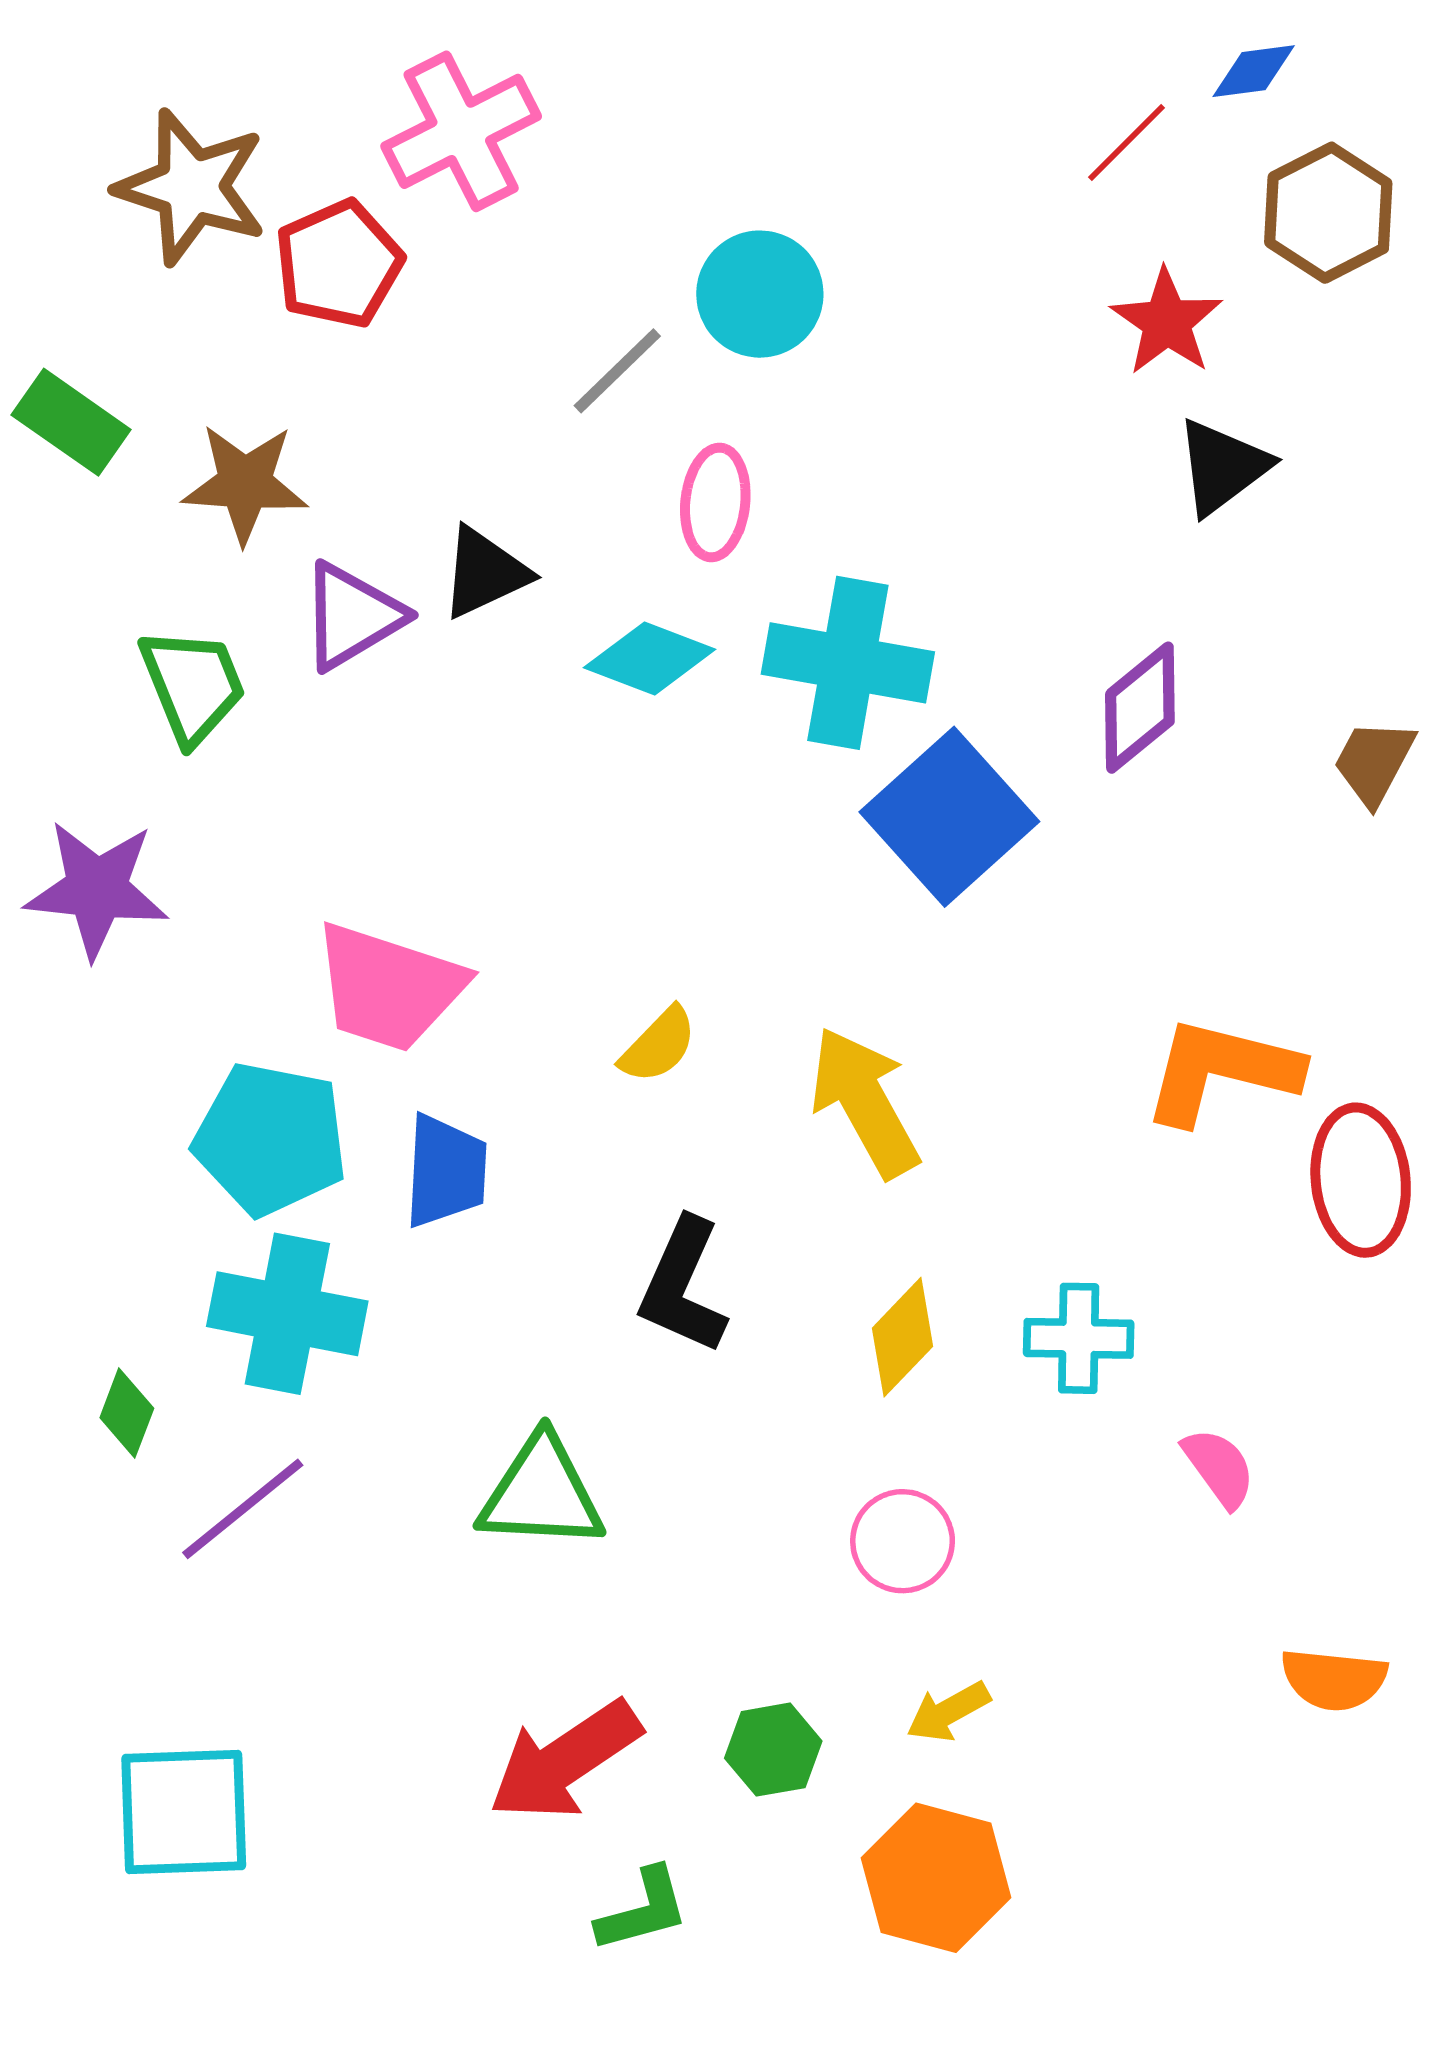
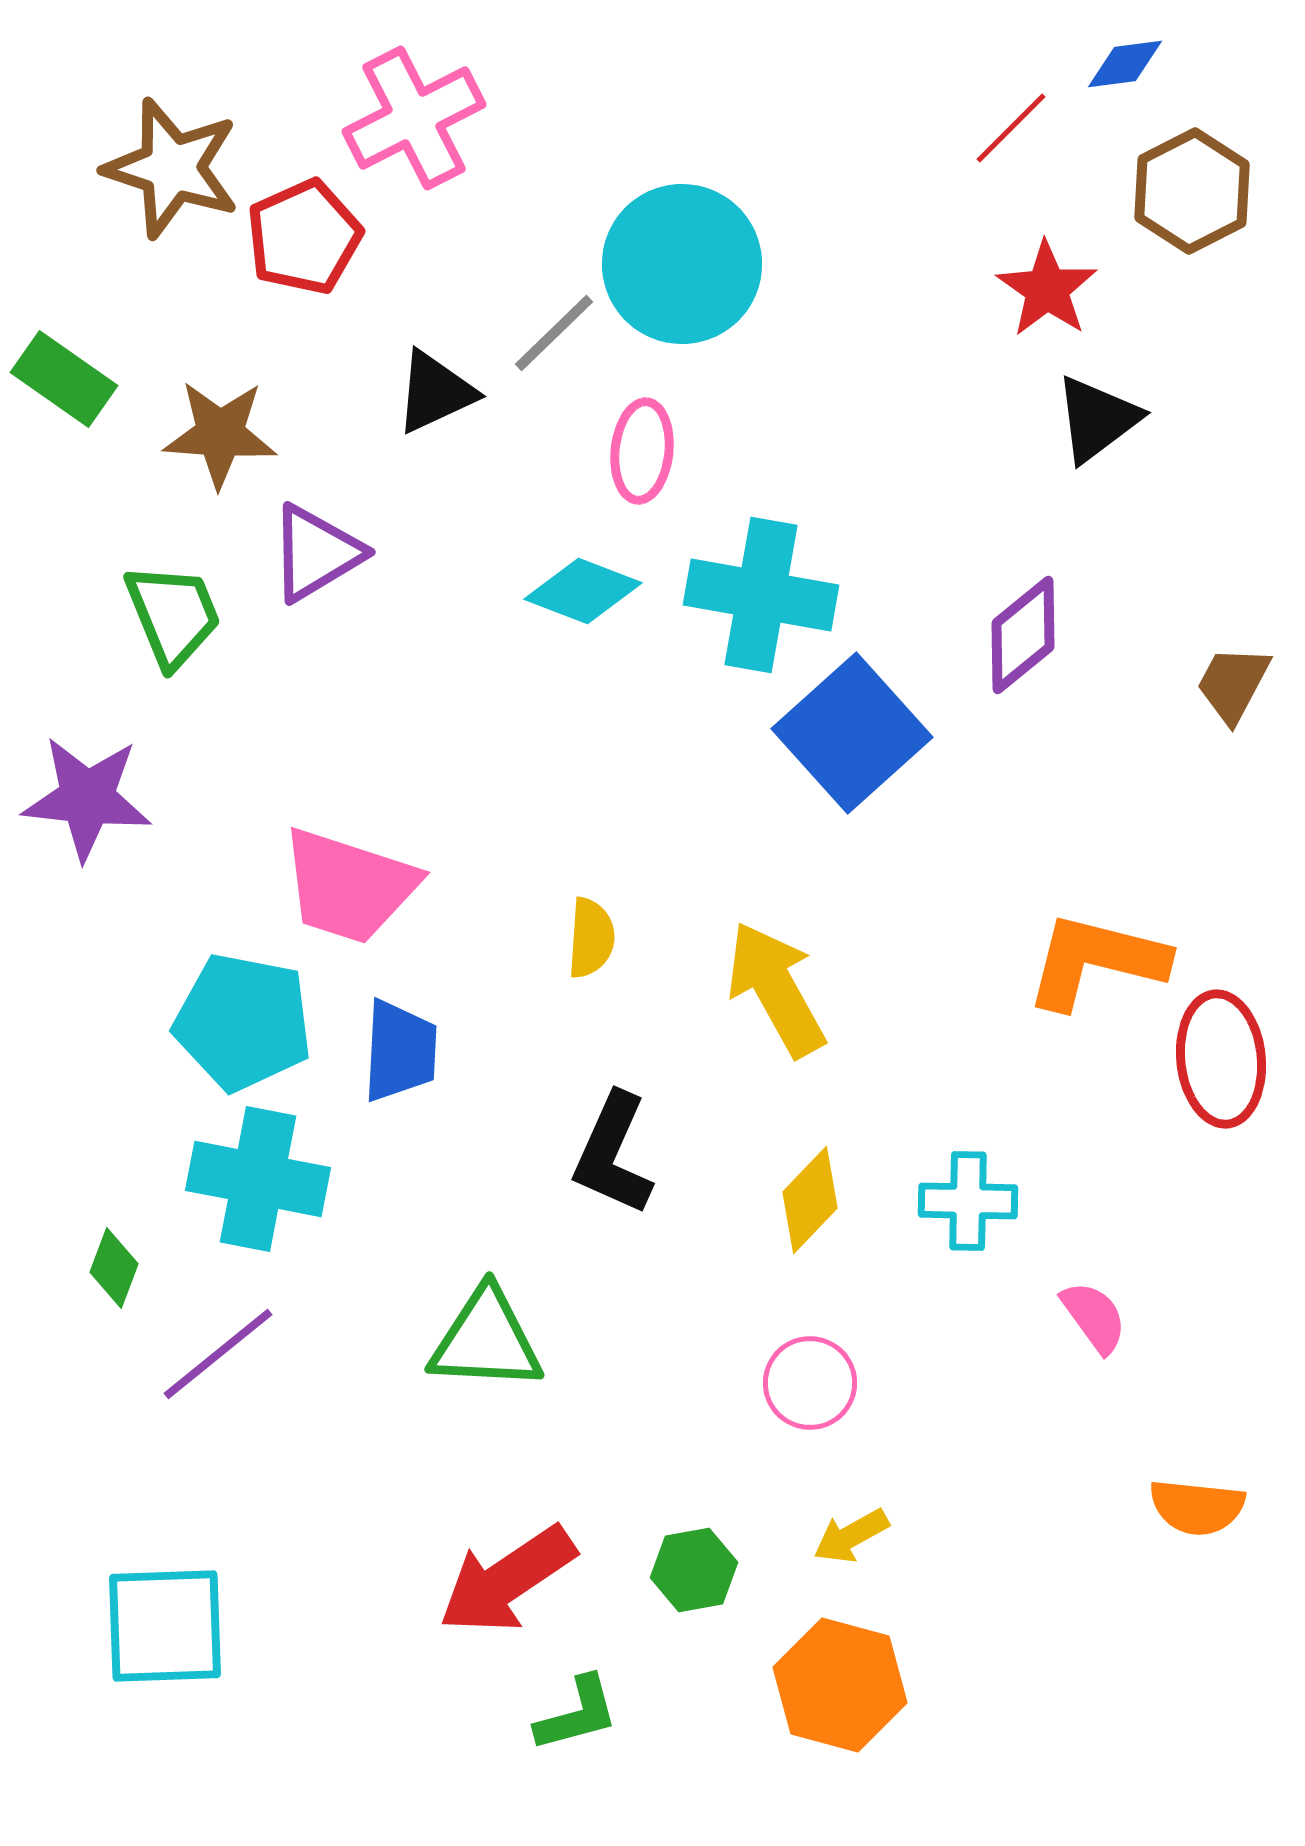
cyan circle: (760, 294) -> (682, 264), size x1.4
black triangle: (485, 573) -> (435, 392), moved
yellow semicircle: (658, 1045) -> (591, 938), turned -40

